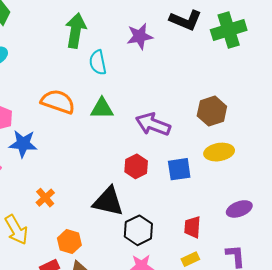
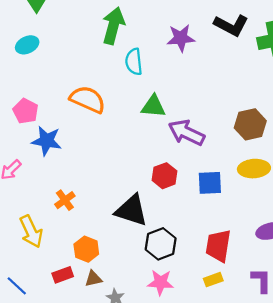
green triangle: (102, 108) -> (153, 106), moved
red trapezoid: (192, 227) -> (218, 246), size x1.4

